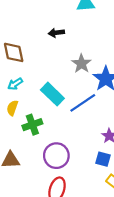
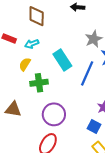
blue line: (83, 103) -> (87, 73), turned -45

